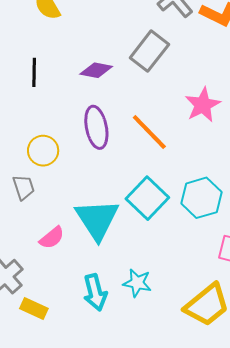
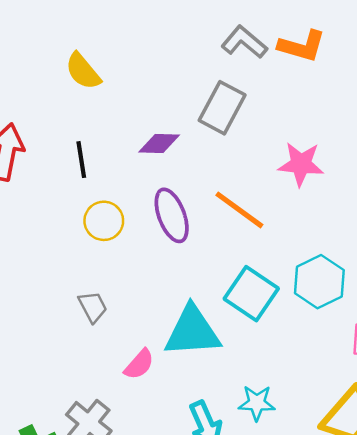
pink star: (203, 105) -> (301, 164), turned -30
yellow circle: (43, 151) -> (104, 221), moved
cyan triangle: (97, 219) -> (192, 331), turned -51

